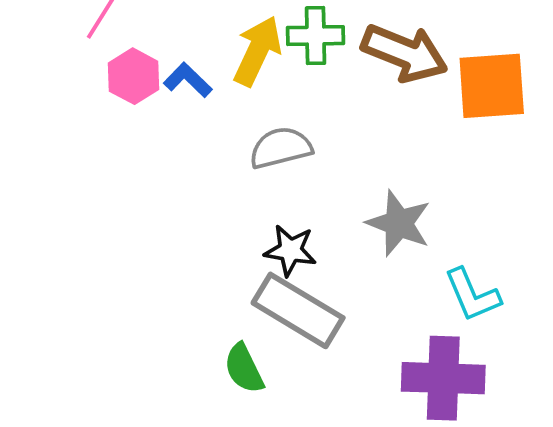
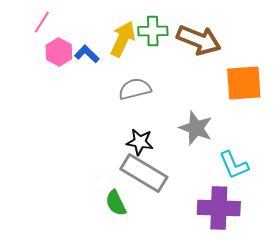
orange square: (492, 86) -> (244, 83), moved

